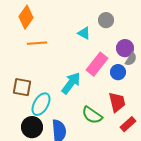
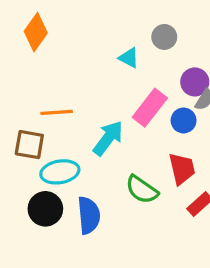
orange line: (37, 43) -> (57, 112), moved
cyan ellipse: (41, 104) -> (60, 172), turned 50

